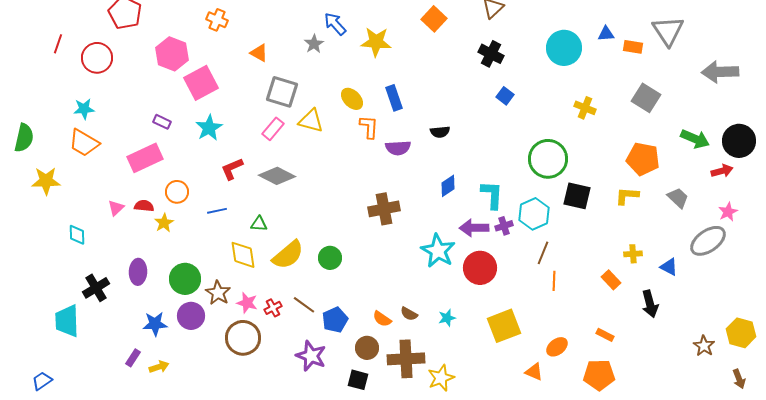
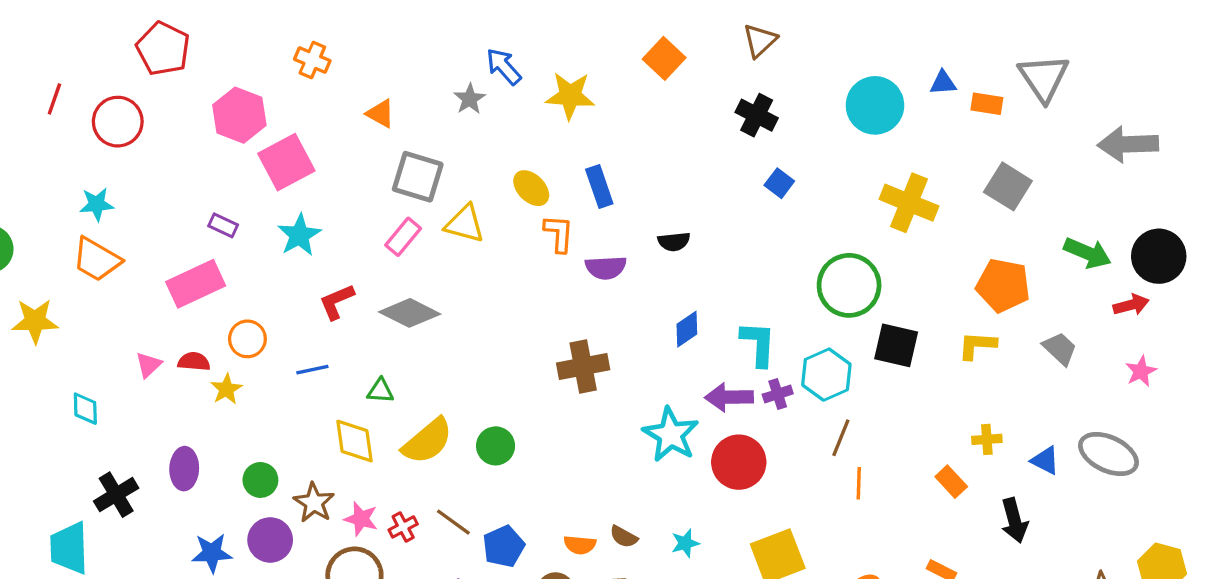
yellow cross: (585, 108) -> (909, 203), size x1.6
gray ellipse: (708, 241) -> (1108, 454), moved, turned 60
green circle: (185, 279) -> (260, 480), size x0.7
orange semicircle: (382, 319) -> (580, 545), turned -30

